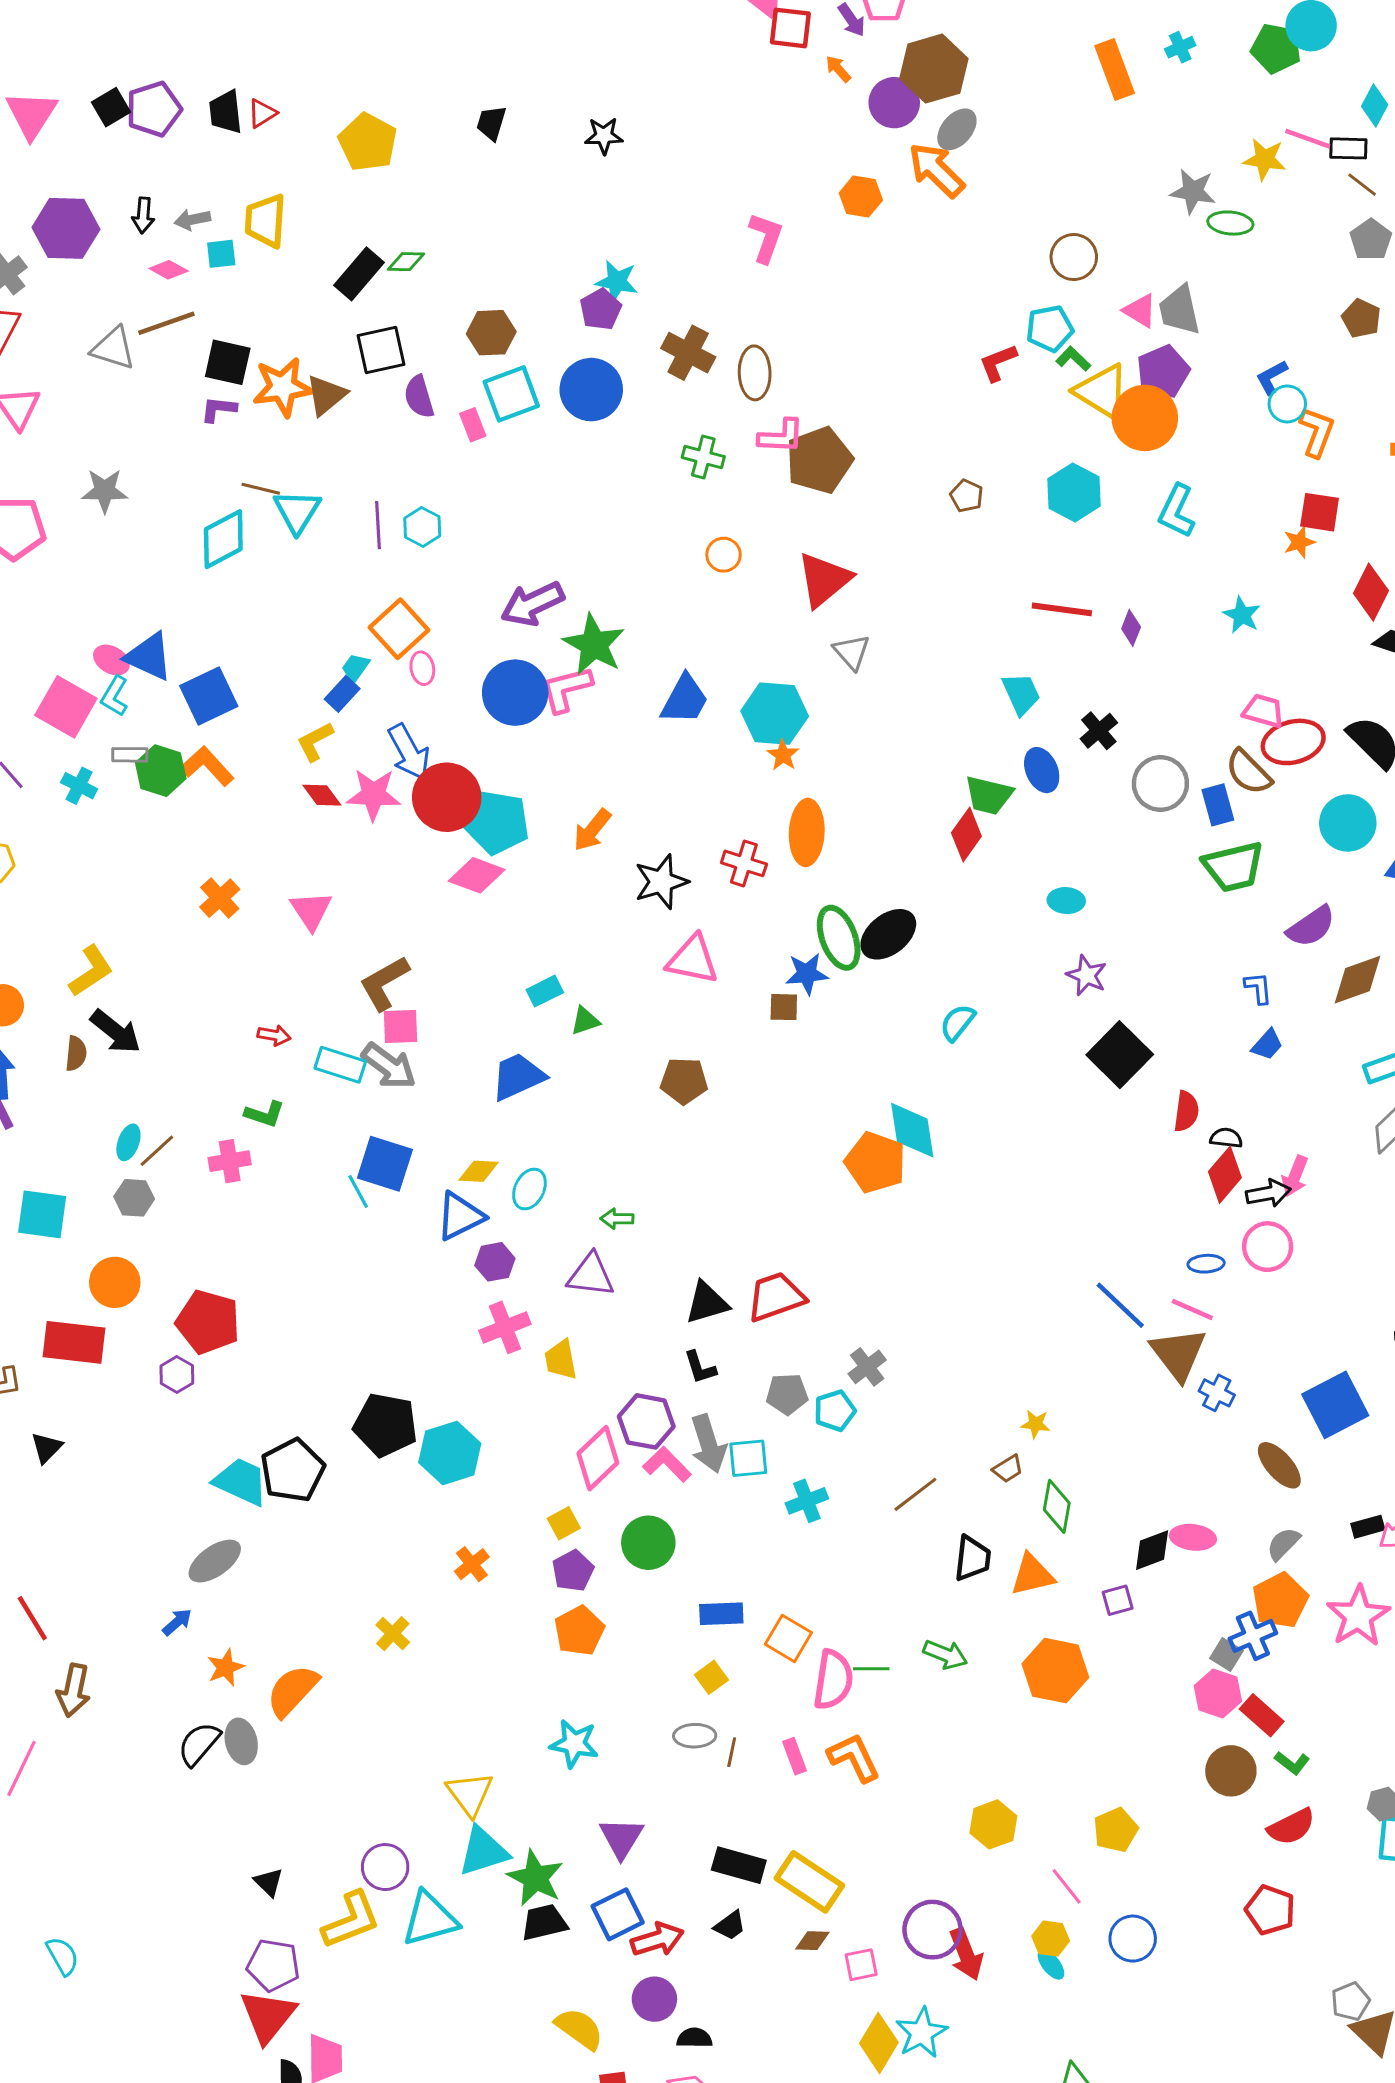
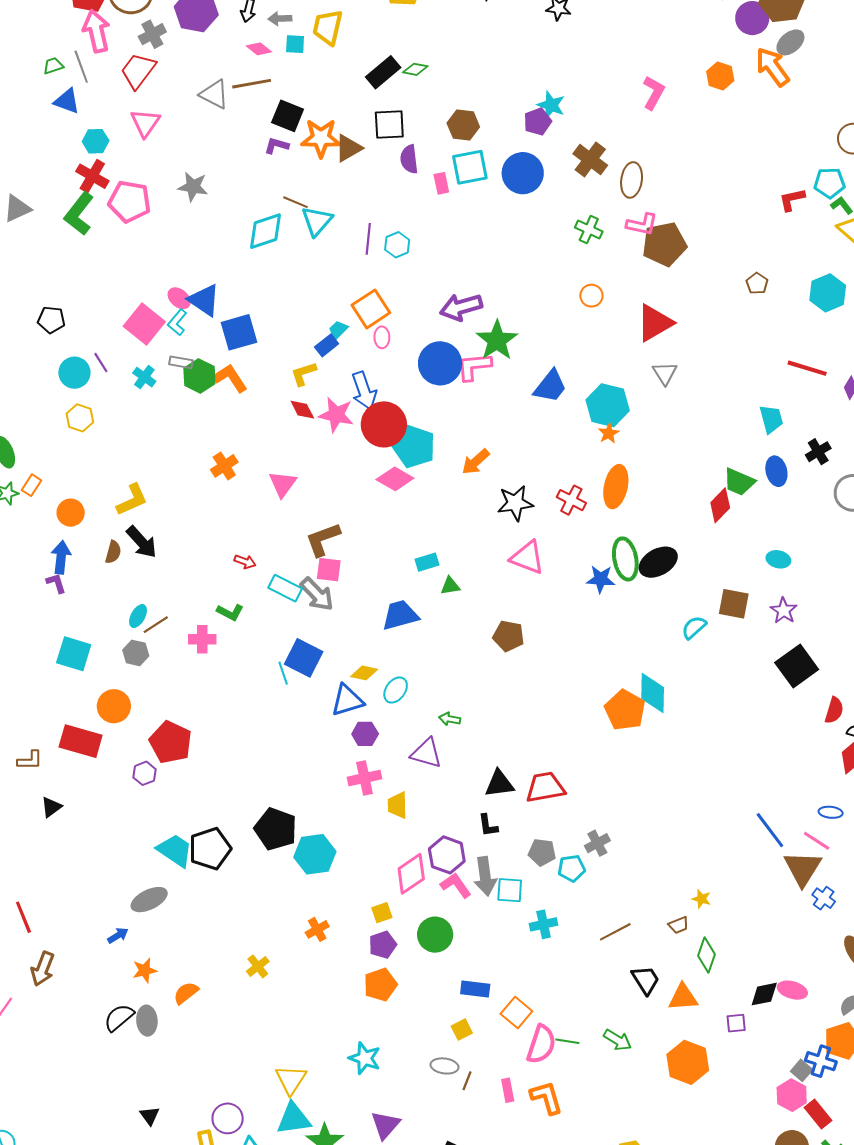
brown square: (784, 1007) -> (734, 604), moved, size x1.5
black trapezoid: (972, 1558) -> (646, 980), turned -48
blue cross: (1253, 1636) -> (821, 1061), turned 32
orange semicircle: (292, 1691) -> (186, 993), size x0.7

